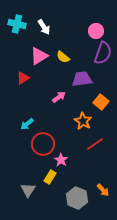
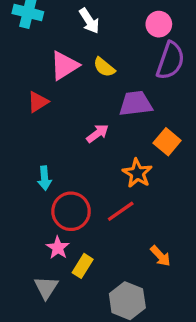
white arrow: (44, 27) -> (89, 21), moved
cyan arrow: (27, 124) -> (45, 178), turned -56
red line: (95, 144) -> (121, 211), moved
pink star: (61, 160) -> (58, 248), moved
orange arrow: (103, 190) -> (160, 256), moved

